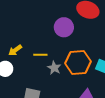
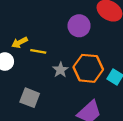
yellow line: (40, 55) -> (38, 51), moved

